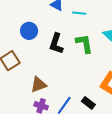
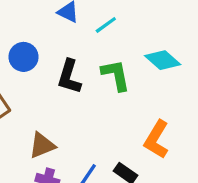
cyan line: (79, 13) -> (106, 25), turned -40

